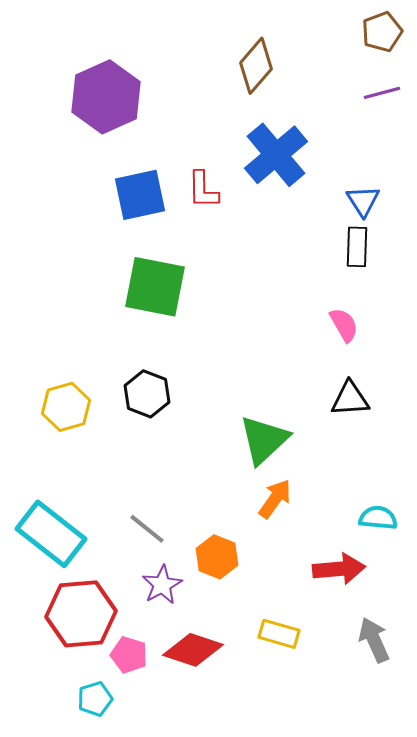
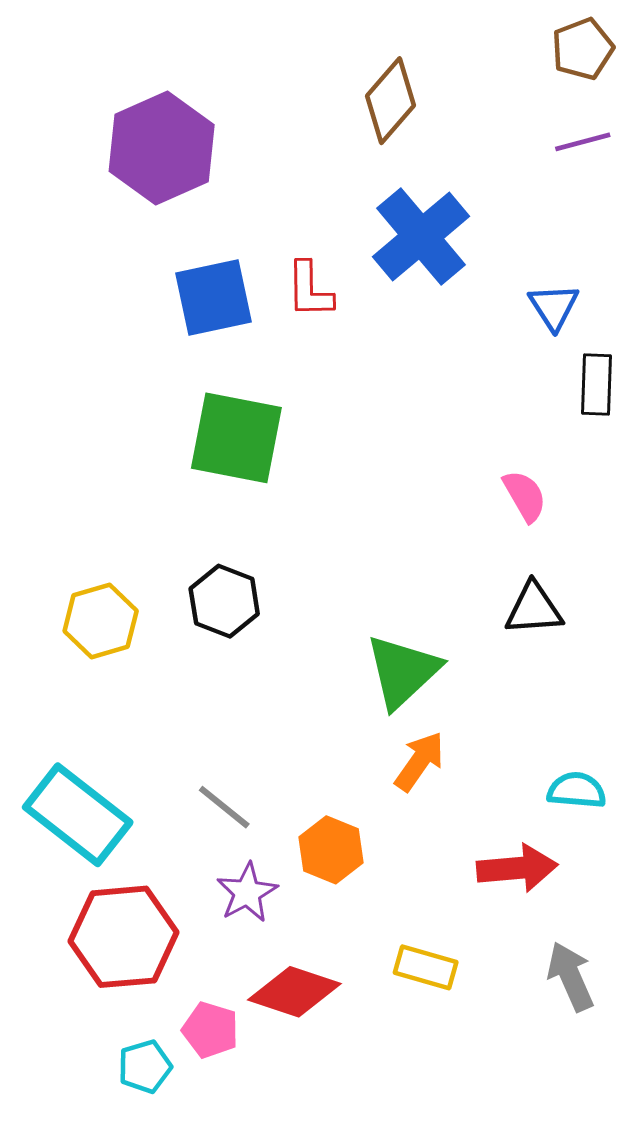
black rectangle: (357, 247) -> (596, 385), moved
pink pentagon: (129, 655) -> (210, 1030), moved

